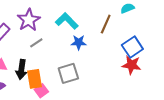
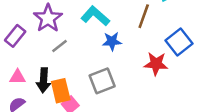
red star: (132, 65) -> (156, 64), moved

